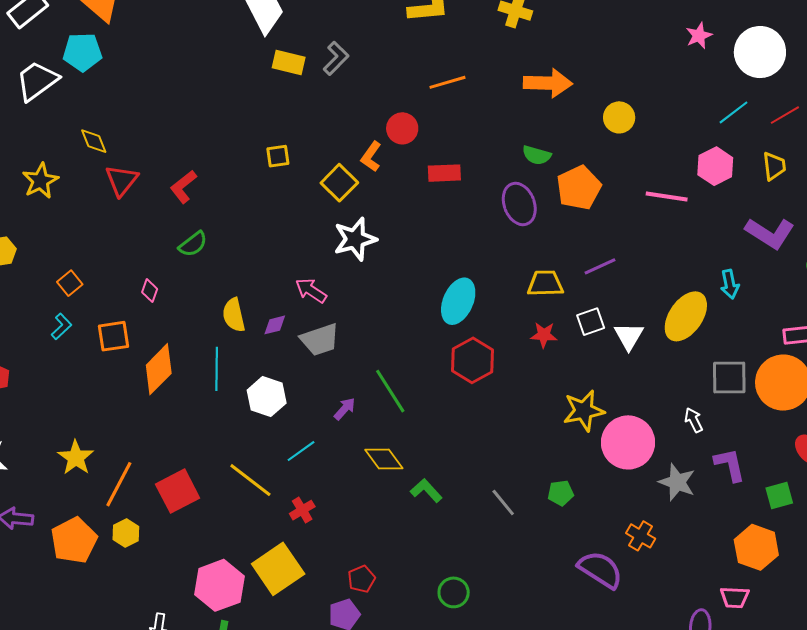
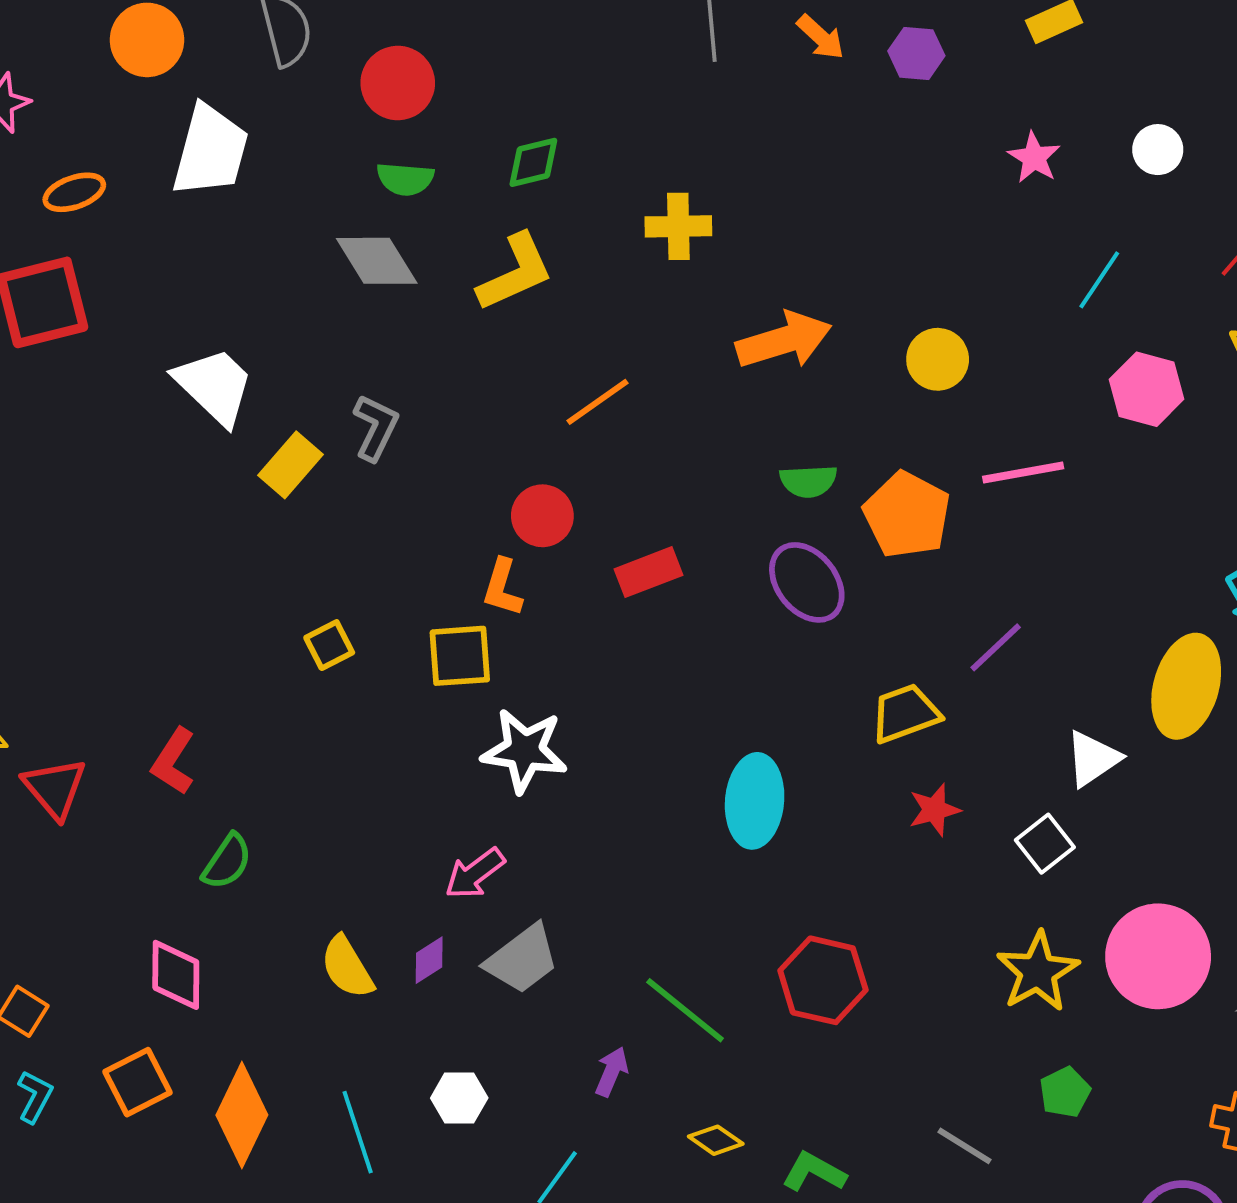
white circle: (760, 52) -> (1158, 150), size x0.5
yellow rectangle: (289, 63) -> (290, 465), turned -44
cyan line: (734, 112) -> (1099, 280), moved
yellow square: (339, 183) -> (460, 656), turned -30
pink line: (667, 196) -> (1023, 472), moved
white star: (355, 239) -> (524, 751), turned -30
pink arrow: (311, 290) -> (475, 874), turned -52
pink diamond: (150, 291) -> (176, 975), size x1.6
white square: (591, 322) -> (1045, 844), moved
white triangle: (629, 336) -> (1093, 759), turned 44
red hexagon: (473, 360) -> (823, 980), moved
cyan line: (217, 369) -> (358, 1132), moved
white hexagon: (267, 397) -> (459, 1098), size x0.7
yellow star: (584, 411) -> (1038, 972), moved
yellow diamond: (384, 459) -> (716, 1140), size x0.7

